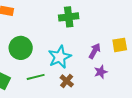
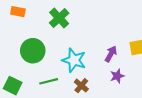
green cross: (69, 17) -> (59, 18), moved, turned -36
cyan star: (60, 57) -> (74, 60), turned -30

